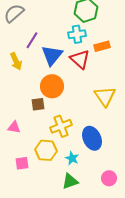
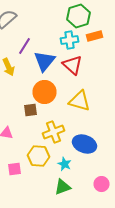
orange rectangle: (102, 46) -> (94, 36), moved
yellow triangle: (105, 96) -> (80, 101), moved, turned -40
blue ellipse: (92, 138) -> (84, 144), turned -45

